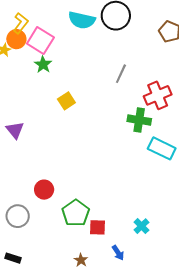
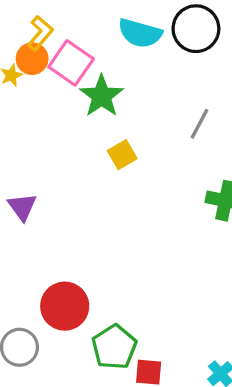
green star: (43, 65) -> (102, 96), moved, size x1.5
yellow square: (66, 101) -> (122, 155), moved
red circle: (44, 190) -> (65, 306), size x1.5

